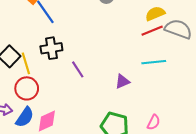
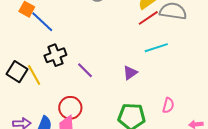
red circle: (27, 88) -> (70, 108), moved

